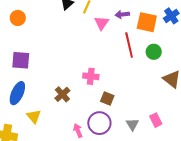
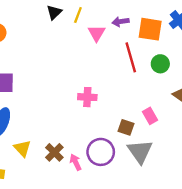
brown cross: (62, 94) -> (54, 152), moved
brown square: (107, 99) -> (126, 127), moved
pink rectangle: (156, 120) -> (150, 116), moved
gray triangle: (132, 124) -> (140, 151), size x1.6

